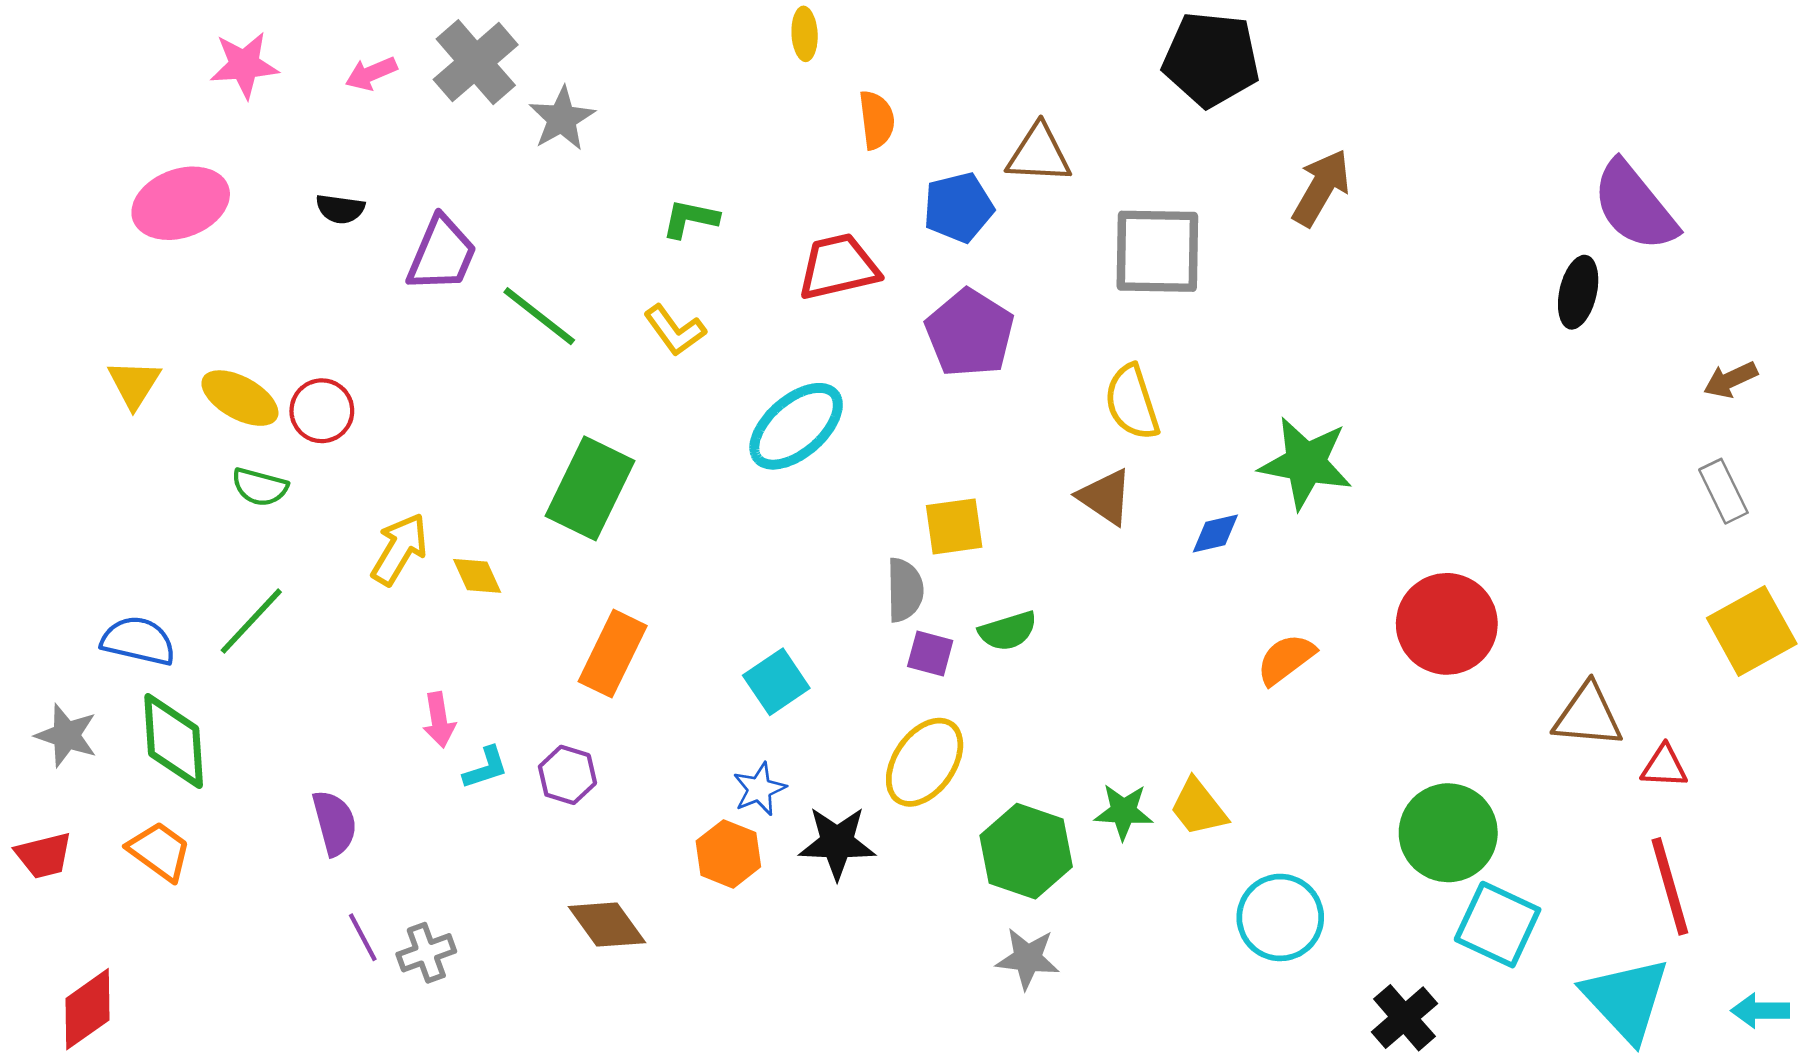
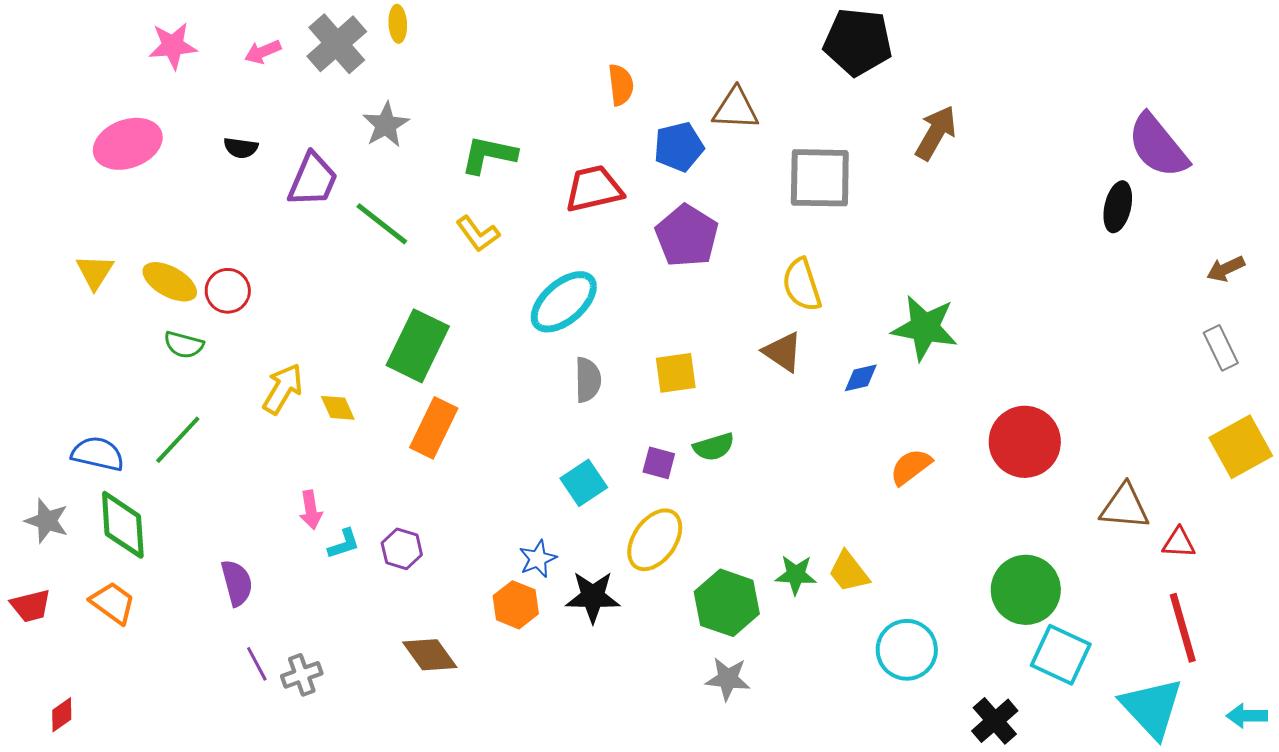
yellow ellipse: (805, 34) -> (398, 24), moved
gray star: (562, 119) -> (386, 125), moved
green L-shape: (690, 219) -> (489, 155), size x1.4
gray semicircle: (905, 590) -> (588, 380), moved
orange rectangle: (613, 654) -> (434, 428), moved
cyan square: (776, 682) -> (584, 483), moved
red diamond: (88, 1009) -> (62, 715), size x0.6

